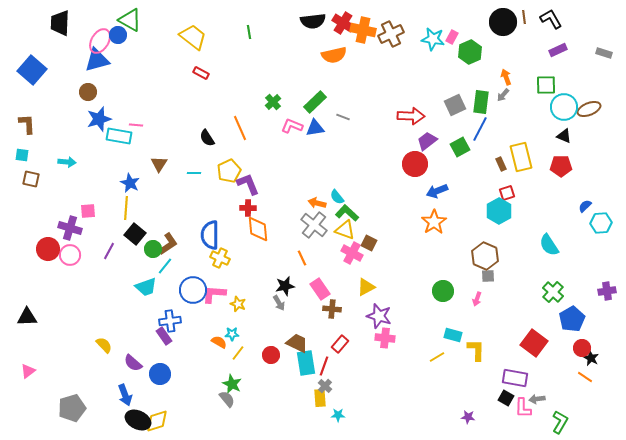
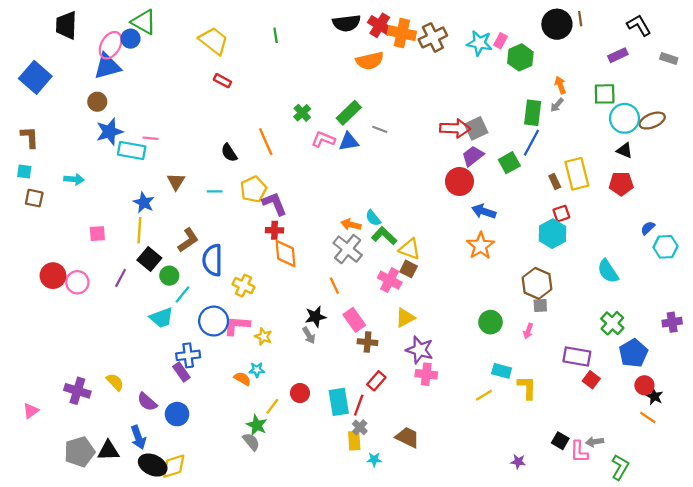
black L-shape: (551, 19) -> (639, 25), moved
gray square: (455, 105) -> (476, 128), moved
blue arrow: (437, 191) -> (484, 211), turned 40
purple cross: (70, 228) -> (77, 391), moved
yellow triangle: (345, 230) -> (410, 249), moved
blue semicircle: (210, 235) -> (212, 260), moved
brown L-shape: (168, 244) -> (188, 240), moved
black triangle: (27, 317) -> (108, 451), moved
brown trapezoid: (297, 343) -> (407, 437), moved
red square: (534, 343) -> (591, 380), size x0.6
yellow line: (238, 353) -> (272, 406), moved
purple rectangle: (515, 378) -> (577, 356), moved

